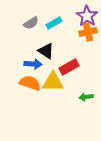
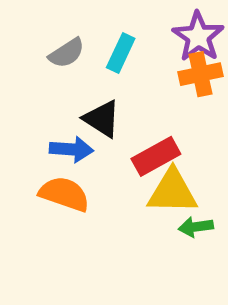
cyan rectangle: (54, 23) -> (121, 53), turned -35
yellow triangle: (53, 82) -> (172, 192), moved

